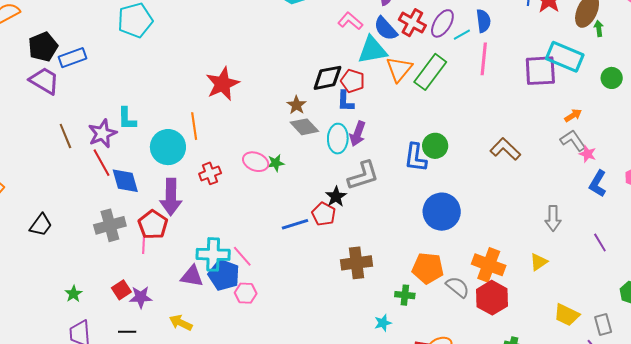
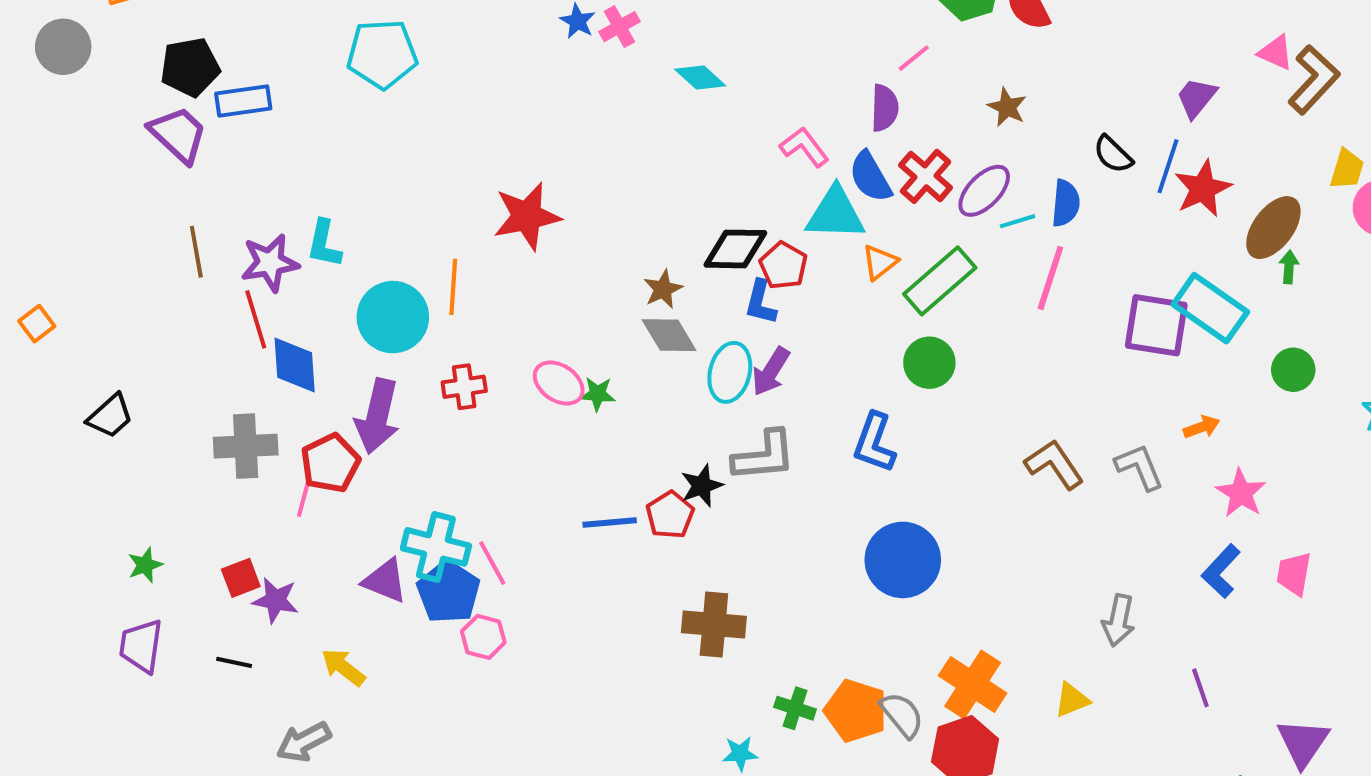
orange triangle: (399, 69) -> (880, 262), size x0.7
gray L-shape: (573, 140) -> (1139, 467), moved
green circle: (435, 146) -> (929, 363), moved
pink star: (588, 154) -> (1241, 493), moved, size x1.4
orange pentagon: (428, 268) -> (856, 711), moved

